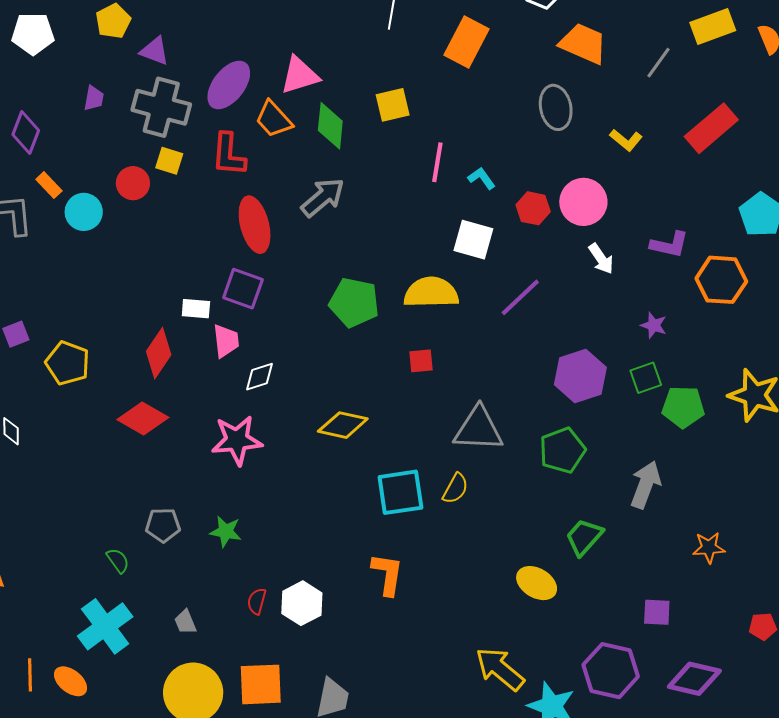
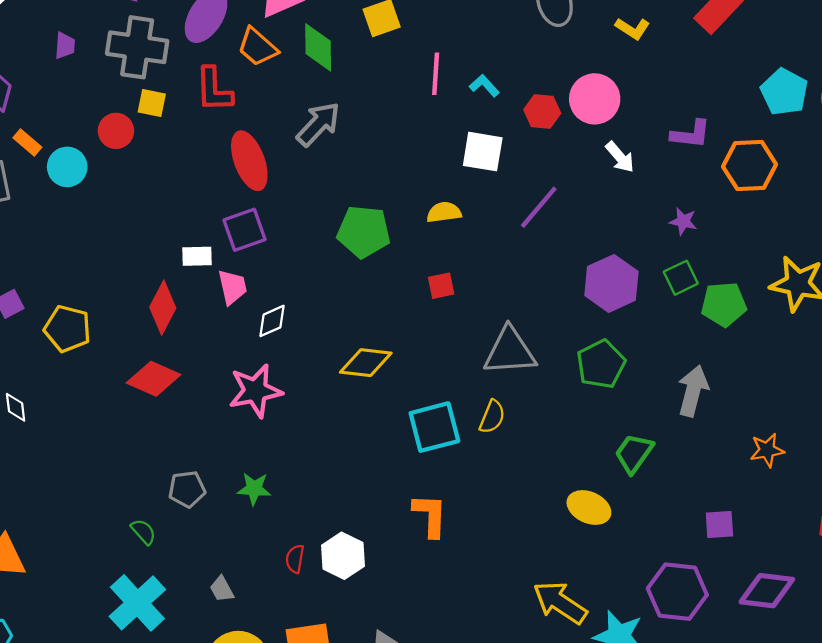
purple square: (243, 289) -> (244, 230), turned -33
yellow semicircle: (431, 293) -> (444, 212), size x0.6

